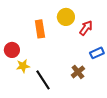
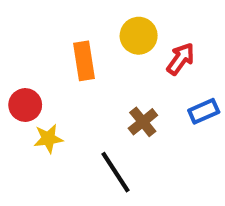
brown cross: (78, 72) -> (143, 122), moved
black line: (43, 80) -> (116, 172), moved

